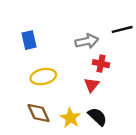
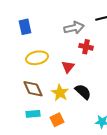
red triangle: (92, 85) -> (68, 67), moved

